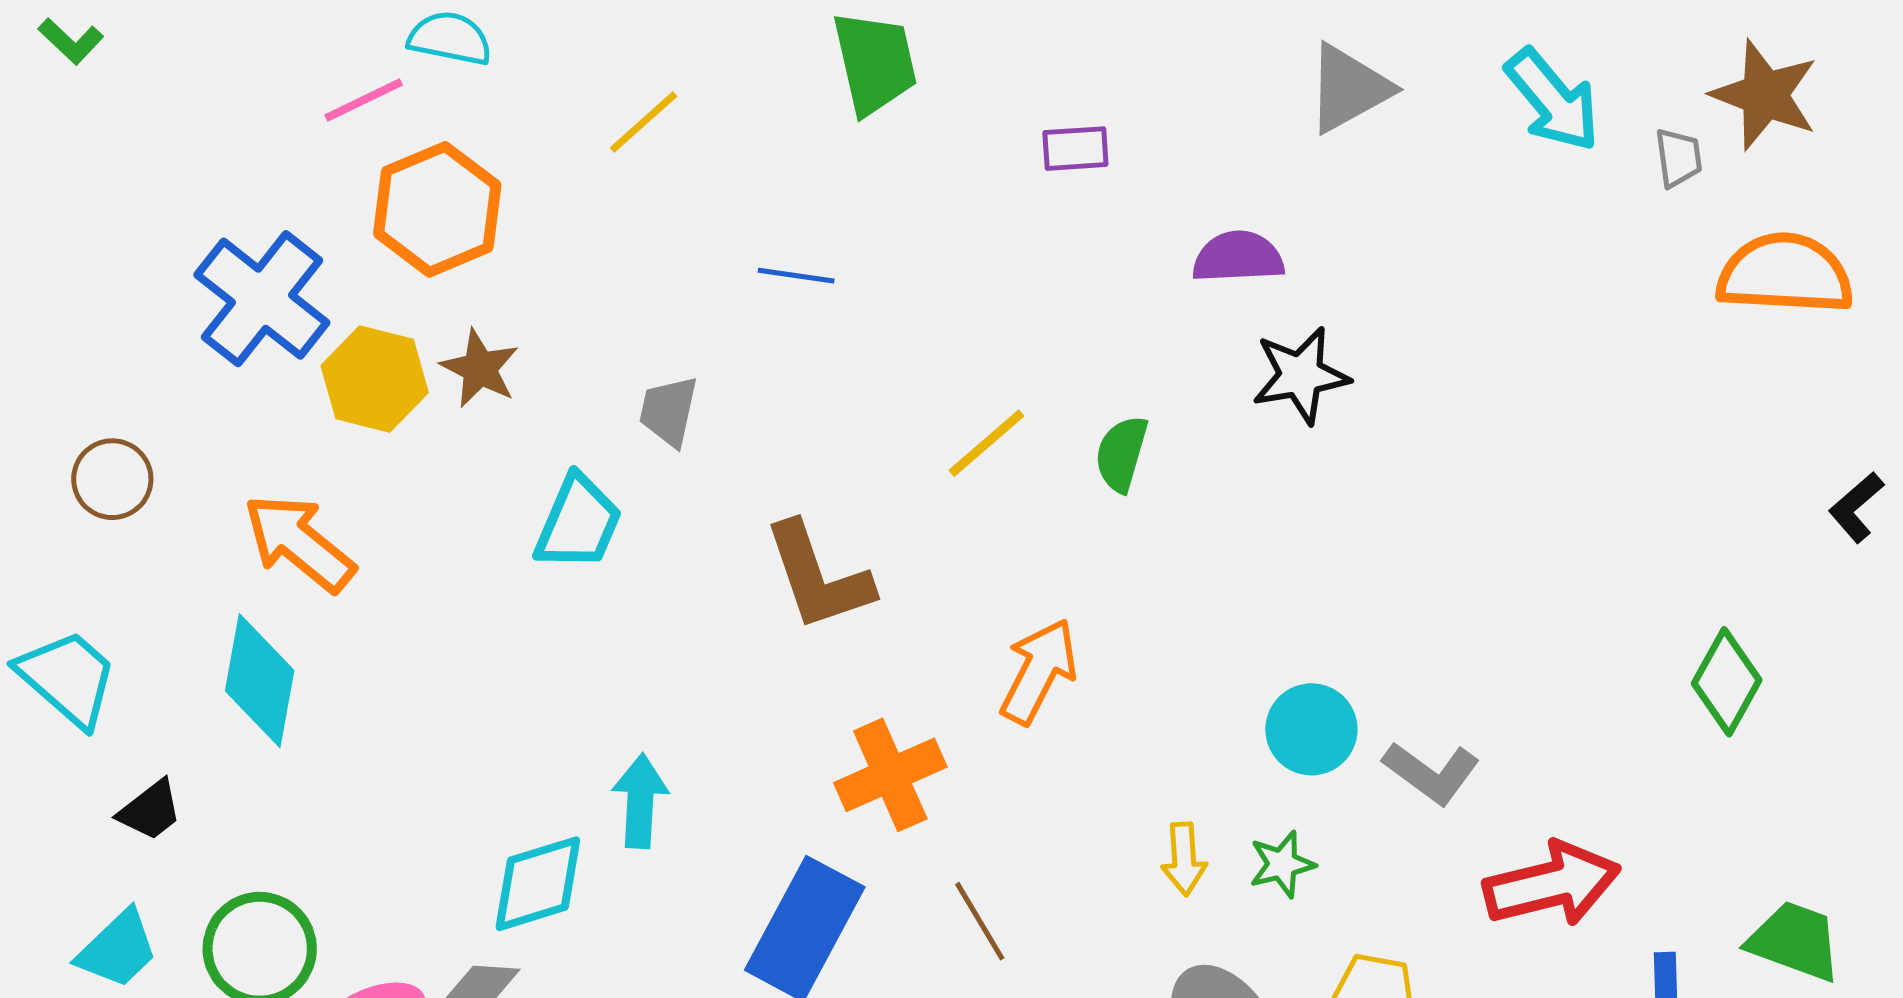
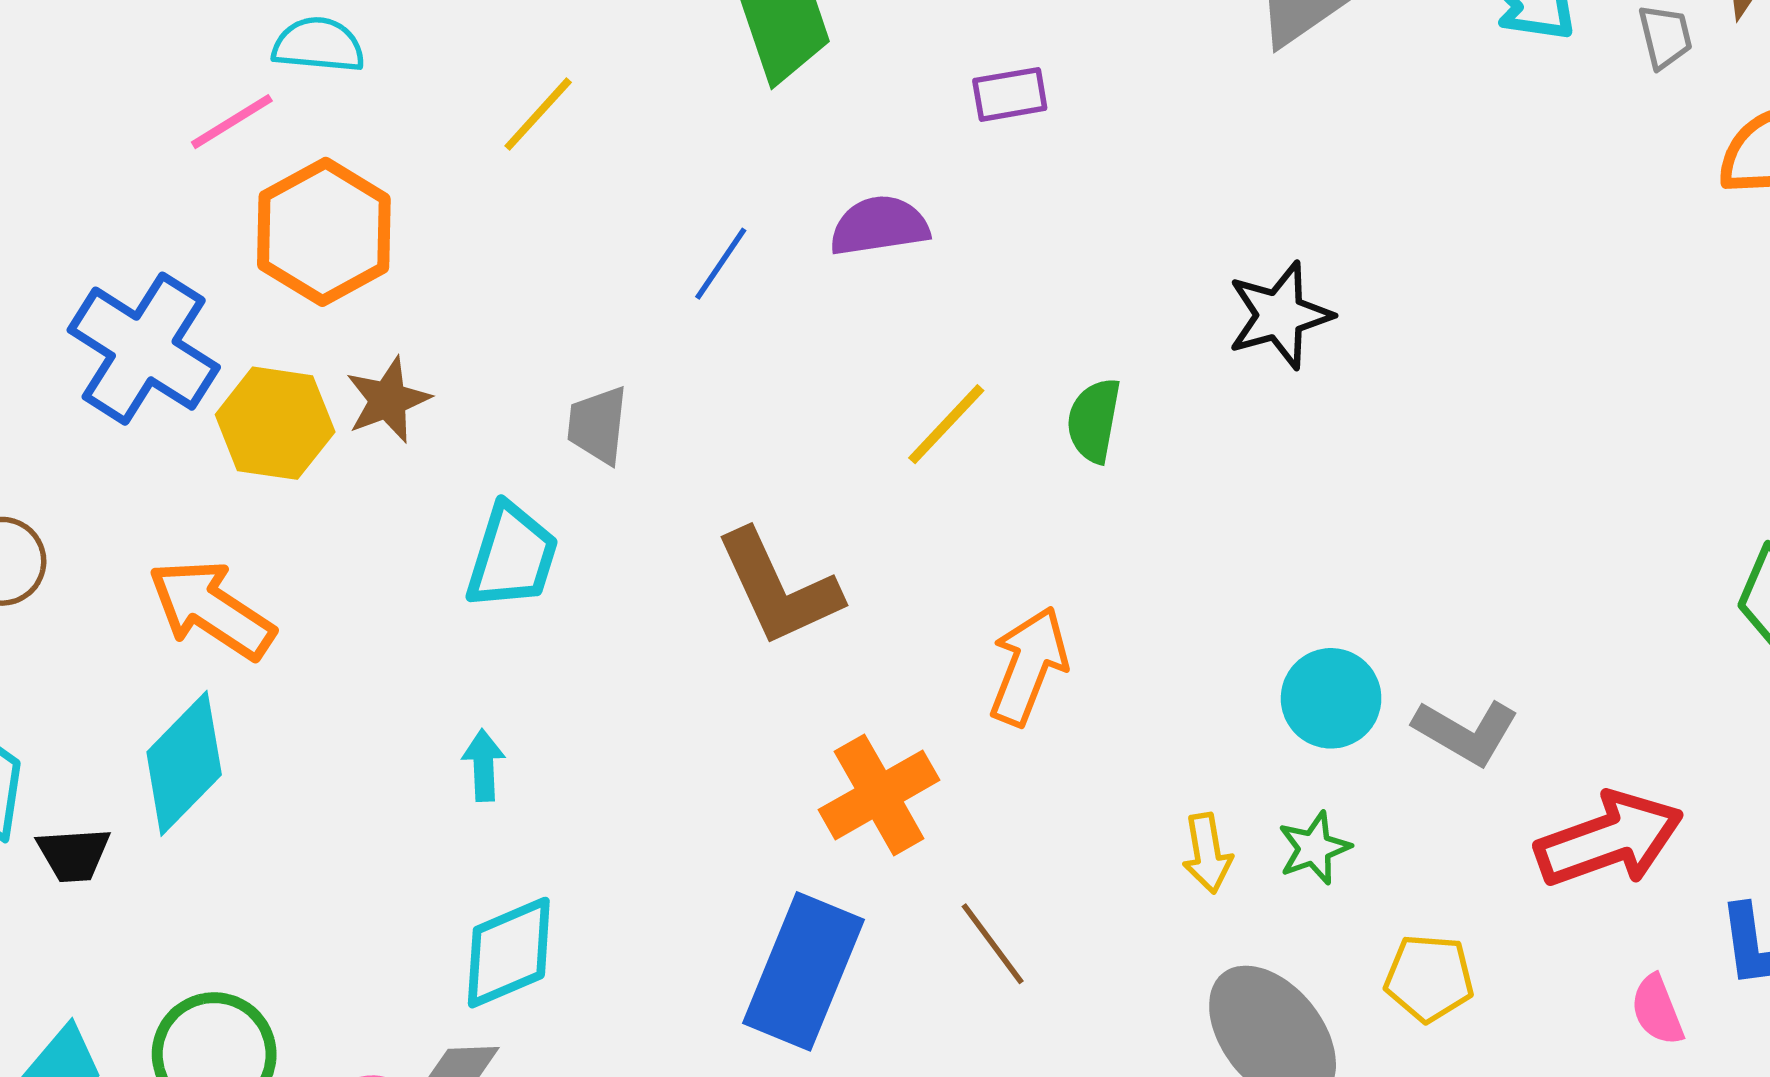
purple semicircle: (1238, 257) -> (879, 226), moved
blue line: (796, 276) -> (721, 264), turned -58
brown star: (480, 368) -> (388, 400), turned 30
cyan diamond: (260, 681) -> (184, 763), turned 40
cyan arrow: (640, 801) -> (484, 765), moved, size x0.7
black trapezoid: (150, 810) -> (74, 855), moved, turned 40

